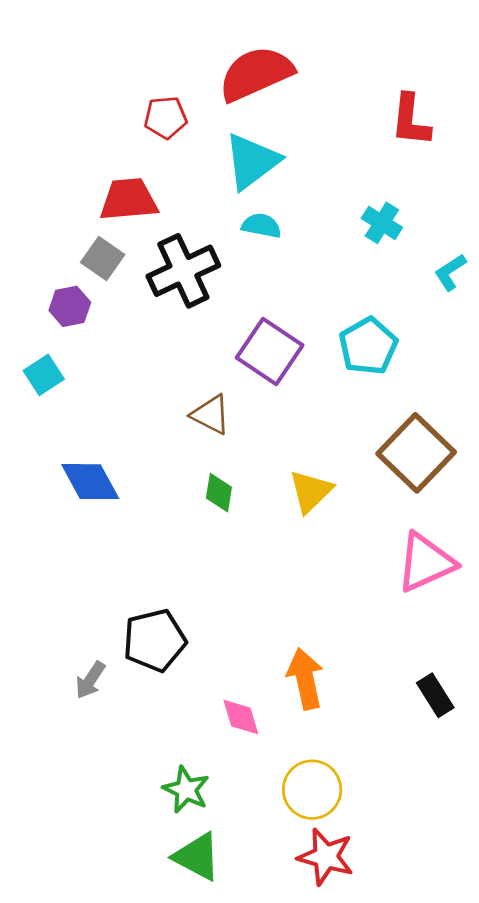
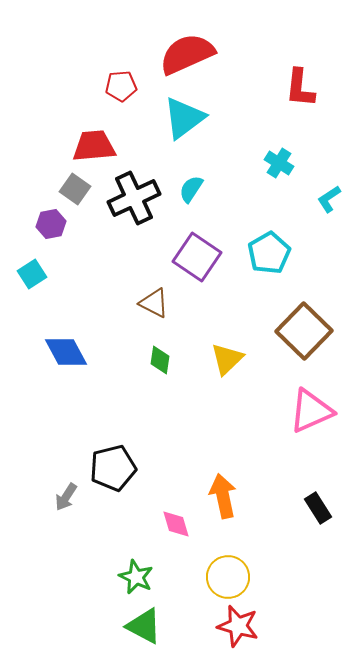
cyan semicircle: (261, 226) -> (191, 189), moved, turned -68

